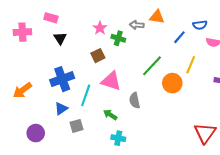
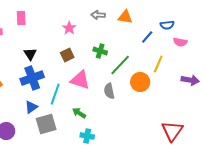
pink rectangle: (51, 18) -> (21, 18), turned 72
gray arrow: (137, 25) -> (98, 15), moved
black triangle: (60, 38) -> (30, 54), moved
green cross: (118, 38) -> (100, 51), moved
gray semicircle: (135, 100) -> (109, 91), moved
gray square: (76, 126) -> (46, 124), size x1.5

